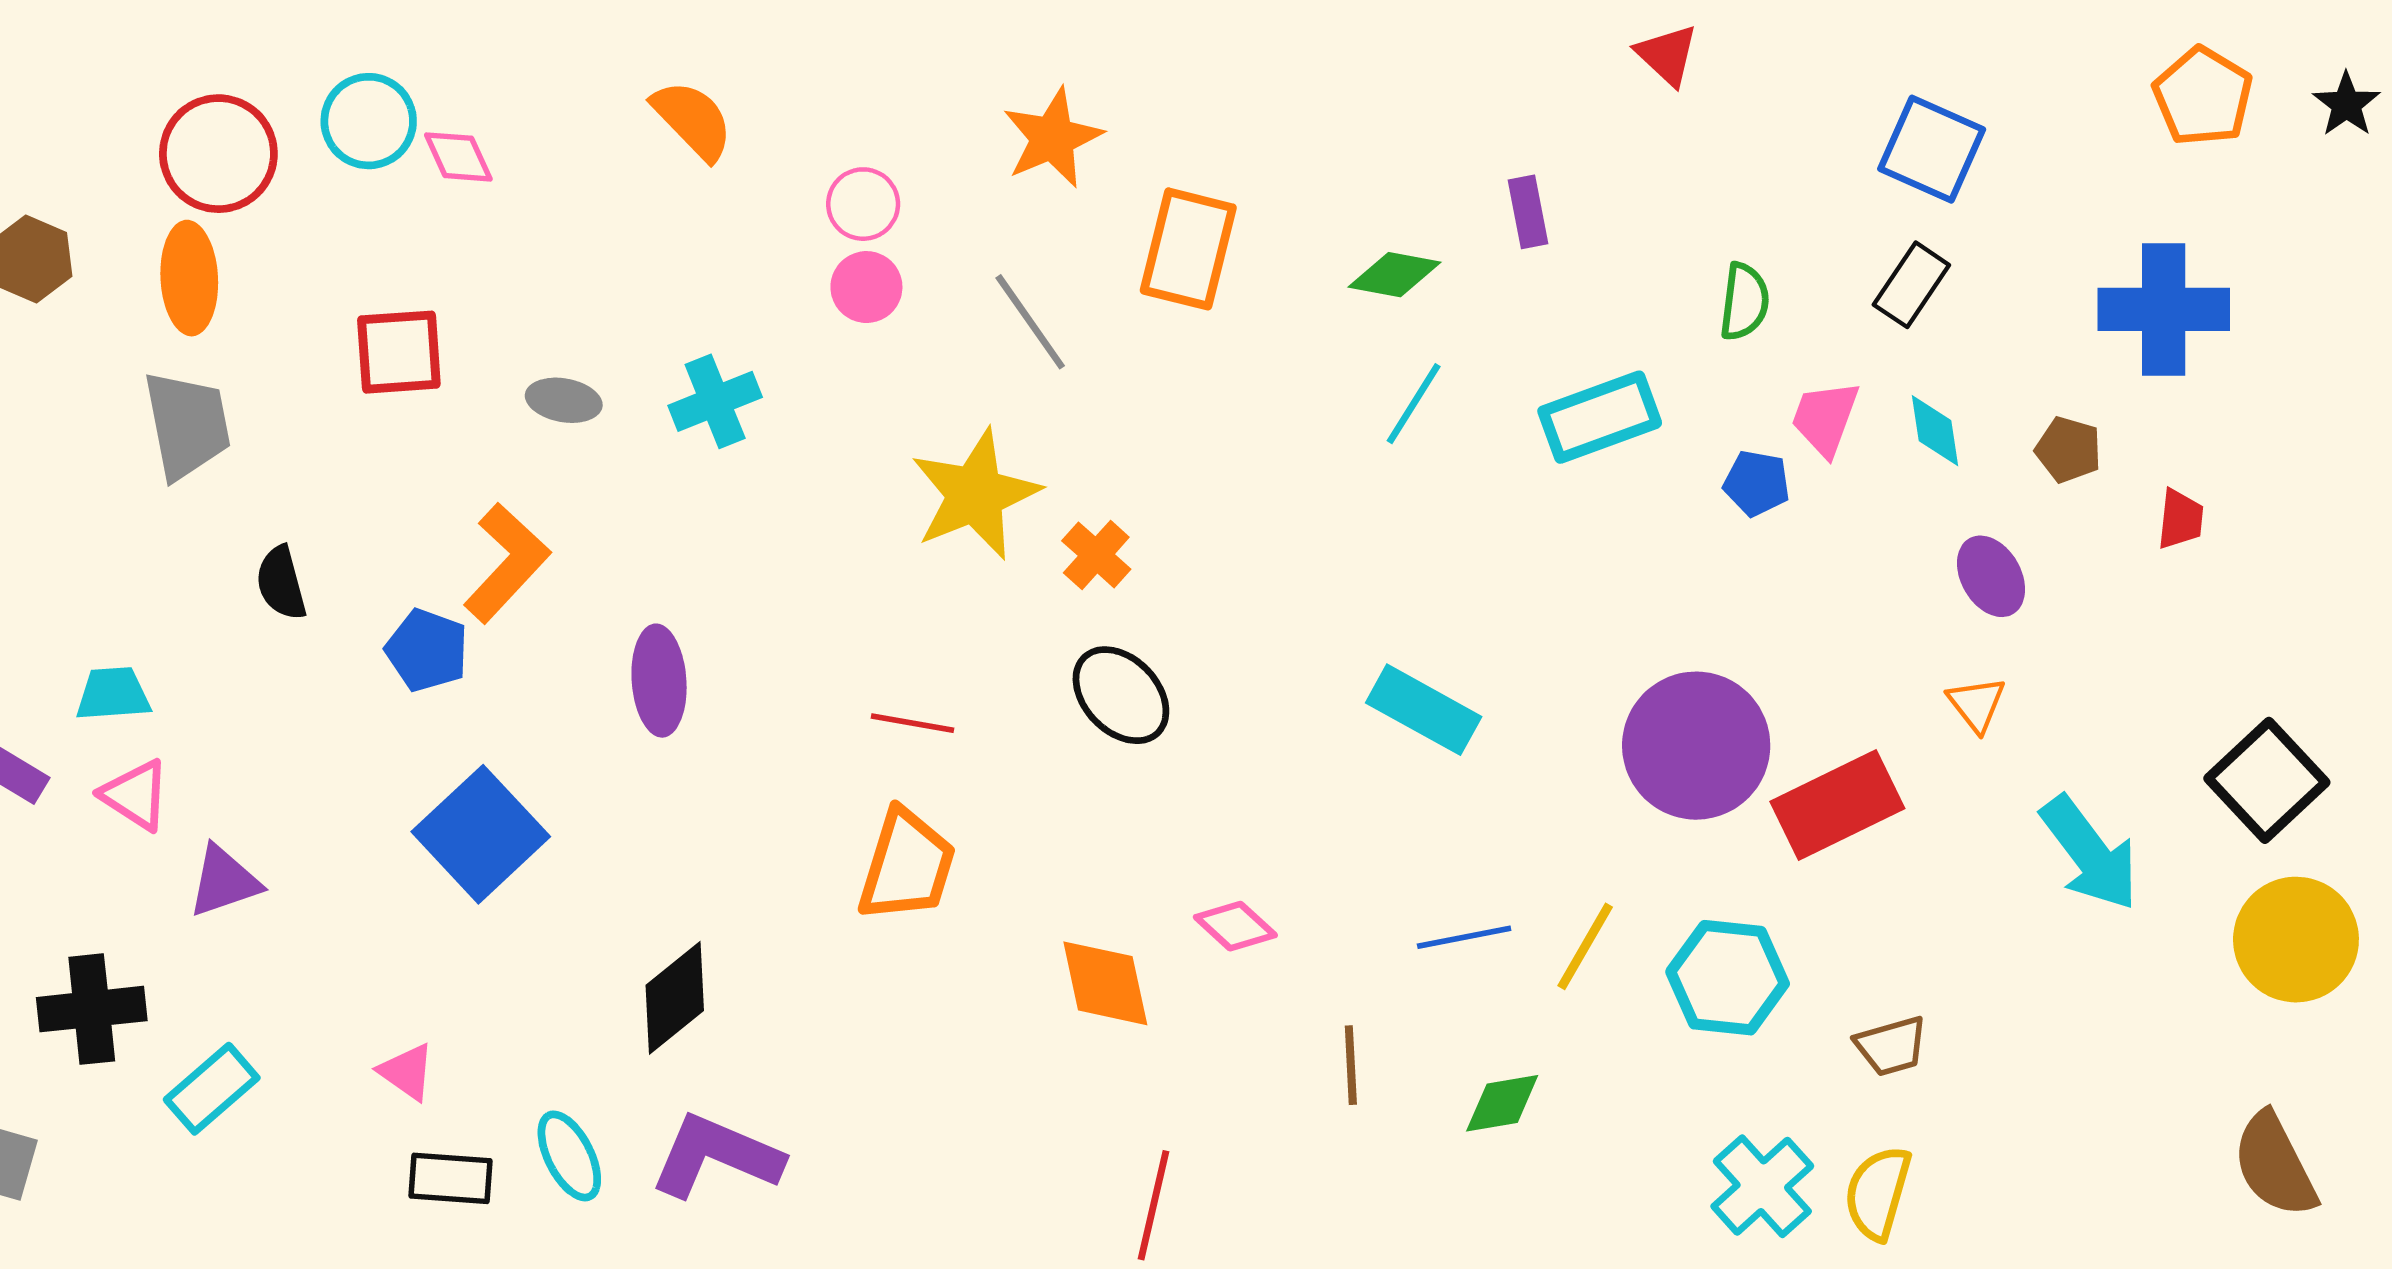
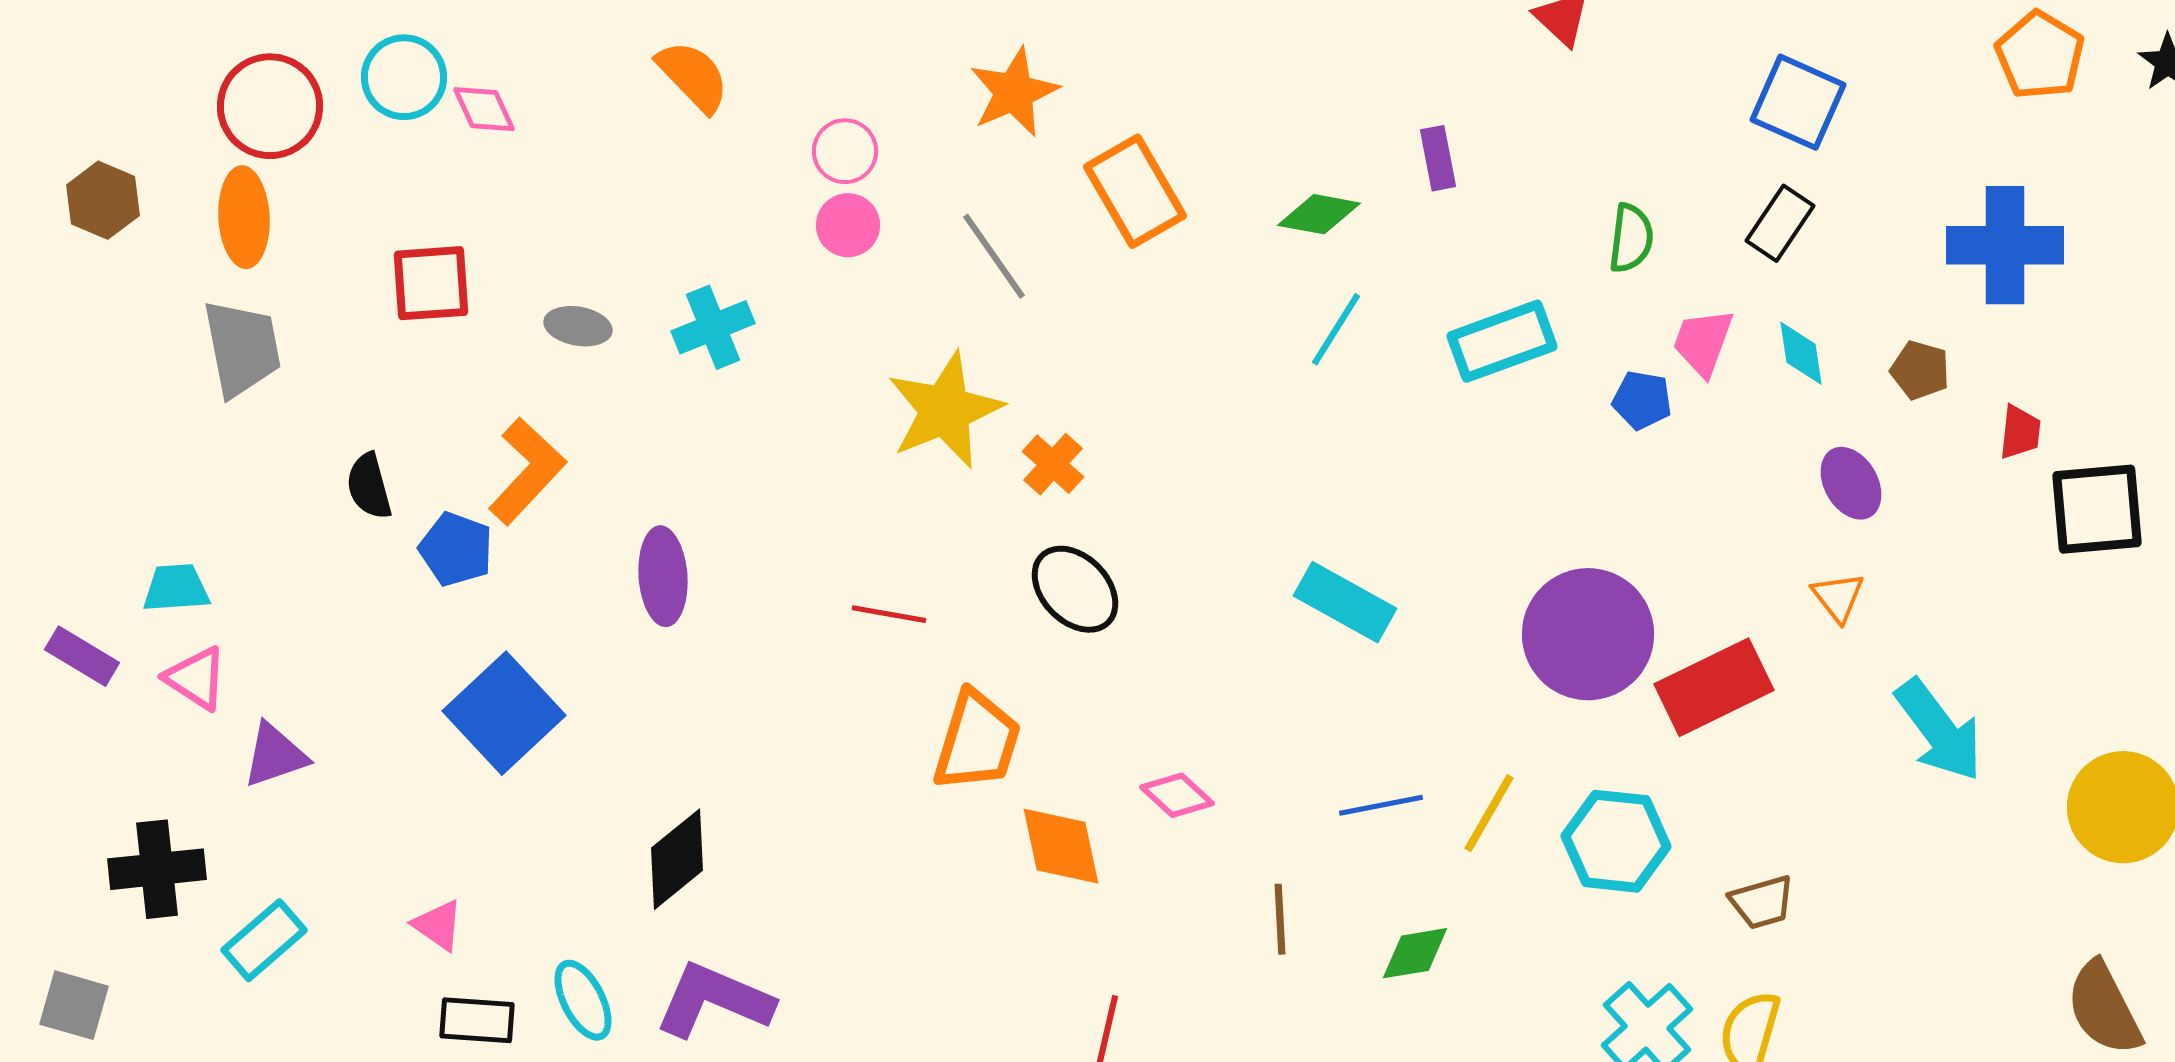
orange rectangle: (1188, 249) -> (1135, 191), turned -44
black semicircle: (281, 583) -> (369, 486), moved
black square: (2267, 780) -> (2097, 509), moved, turned 38
orange trapezoid: (907, 866) -> (977, 741), moved

